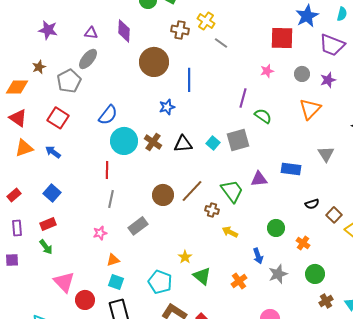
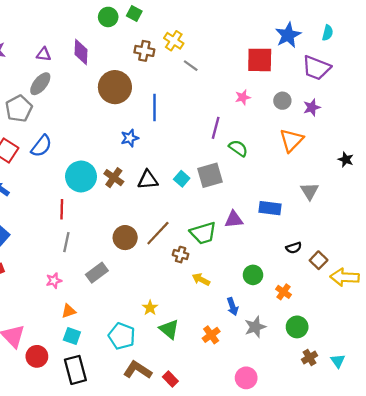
blue semicircle: (108, 115) -> (41, 146), moved
green trapezoid: (232, 191) -> (203, 233), turned 110

